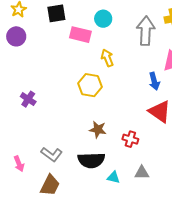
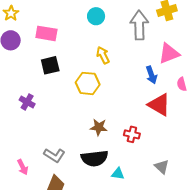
black square: (56, 13) -> (50, 65), moved
pink rectangle: (80, 35) -> (46, 33), moved
gray triangle: (142, 173) -> (162, 167), moved, turned 49

